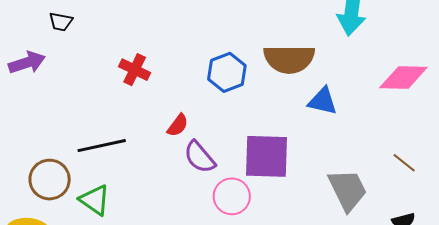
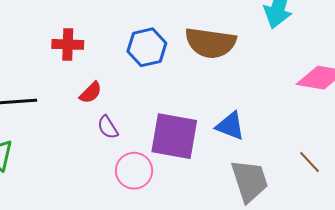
red cross: (135, 70) -> (68, 44), moved, turned -32
blue triangle: (323, 101) -> (230, 126), moved
purple semicircle: (200, 157) -> (108, 127), size x0.7

